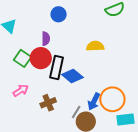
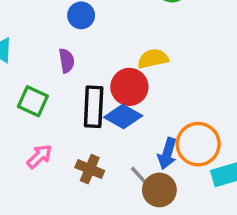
red circle: (41, 58) -> (129, 87), moved
brown cross: (48, 103) -> (90, 169), turned -35
gray line: (76, 112) -> (140, 177), turned -64

